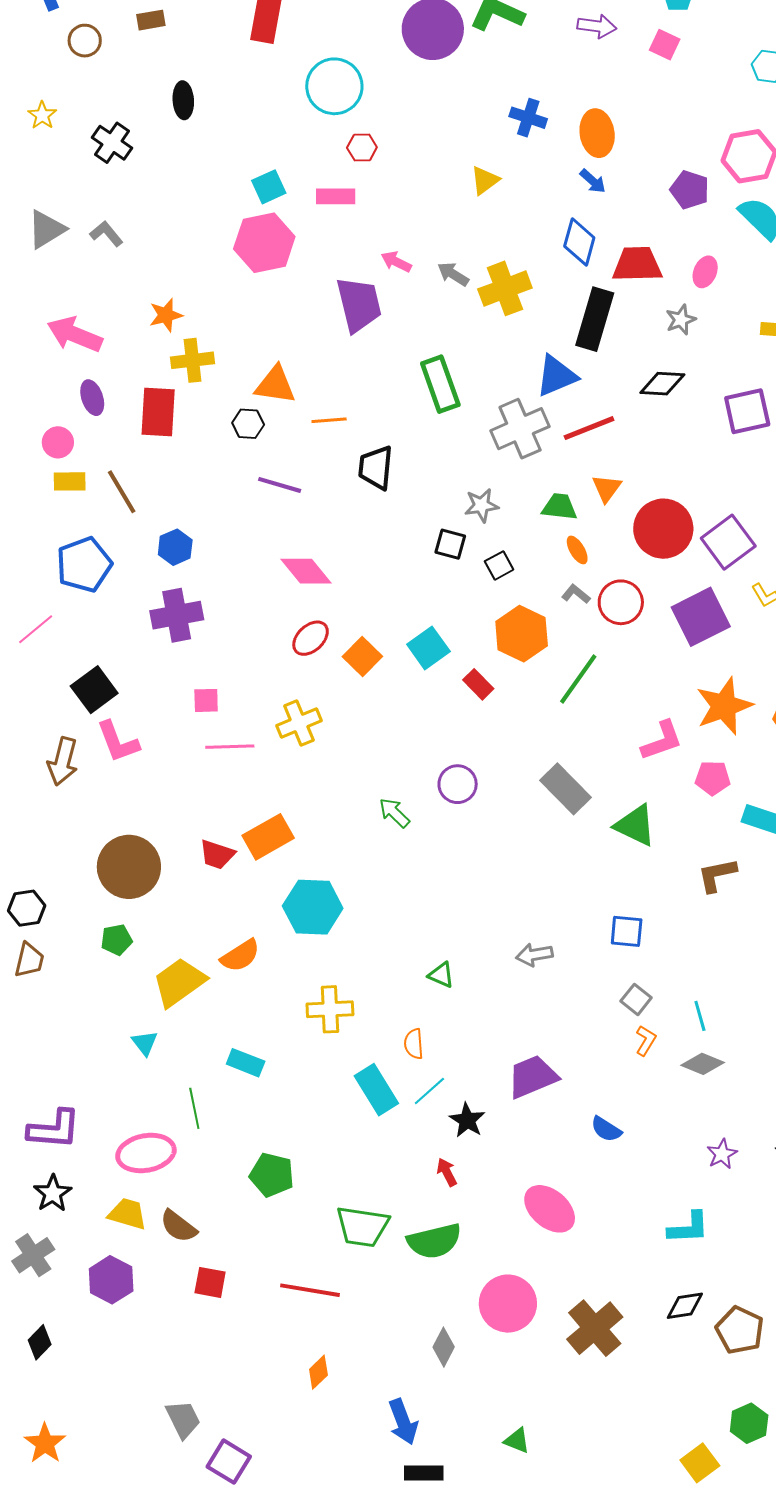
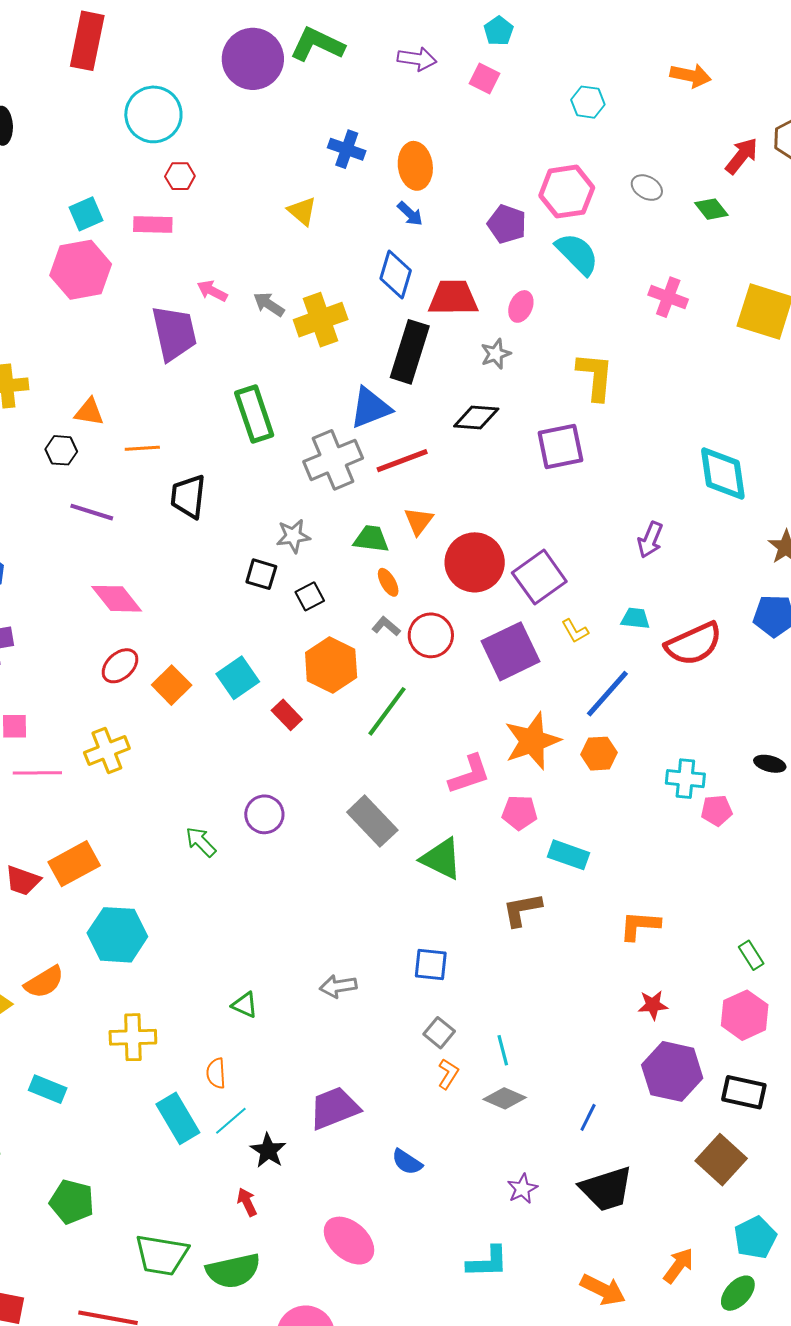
yellow triangle: (485, 180) -> (302, 211), turned -44
orange triangle: (275, 385) -> (89, 412), size x0.7

